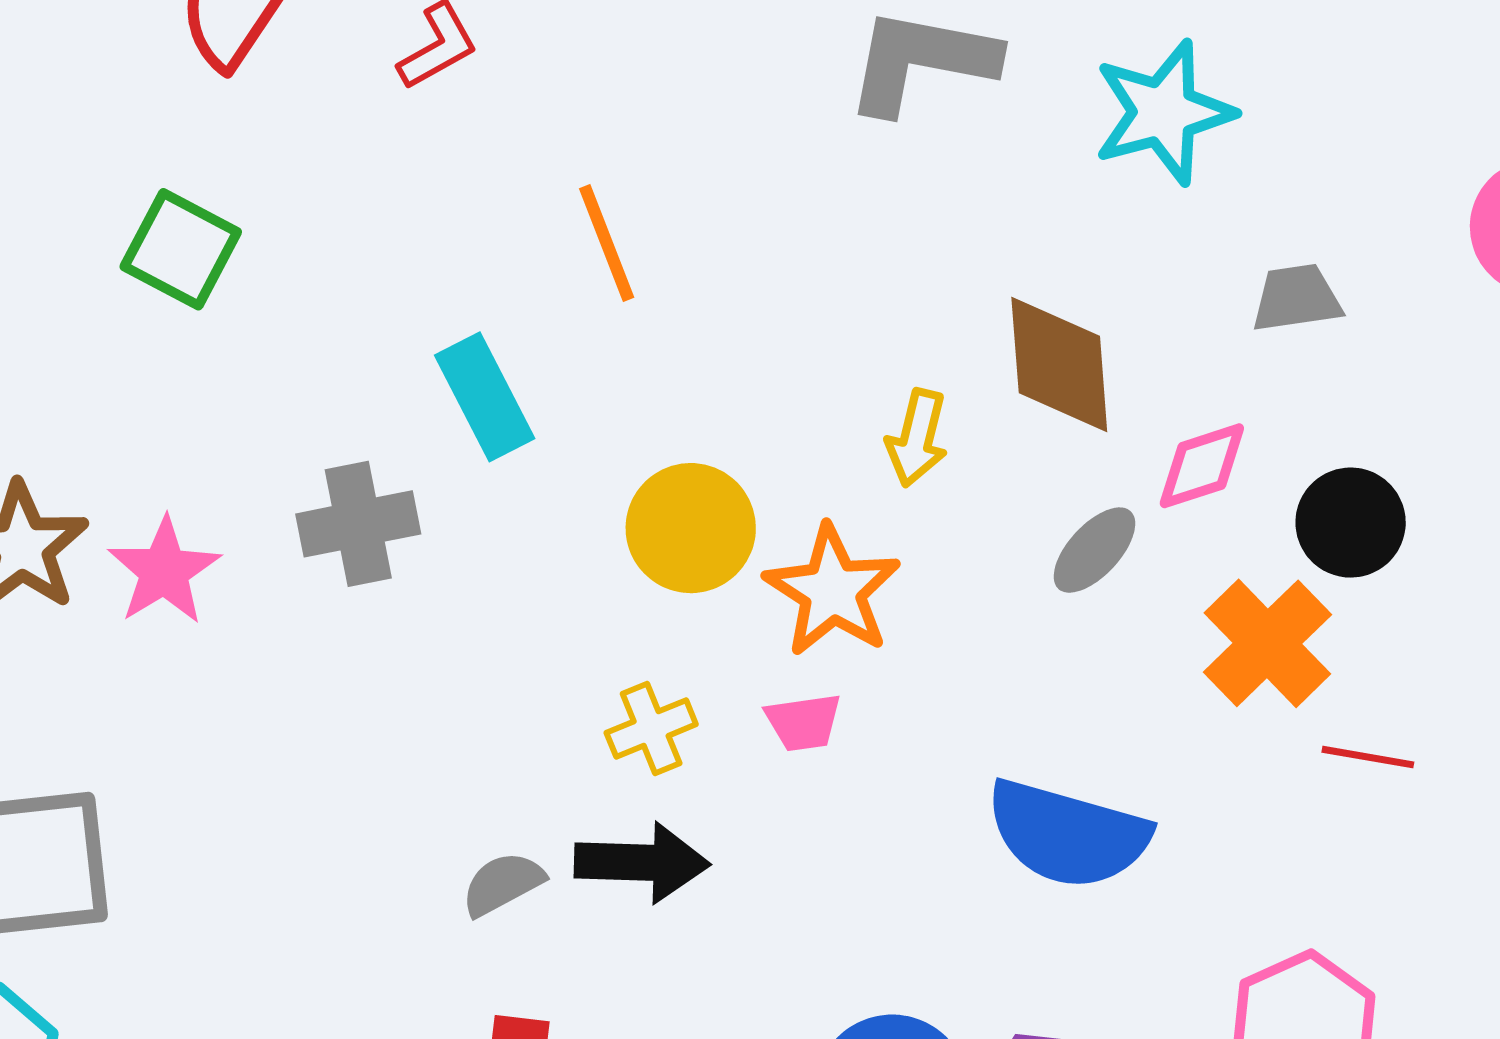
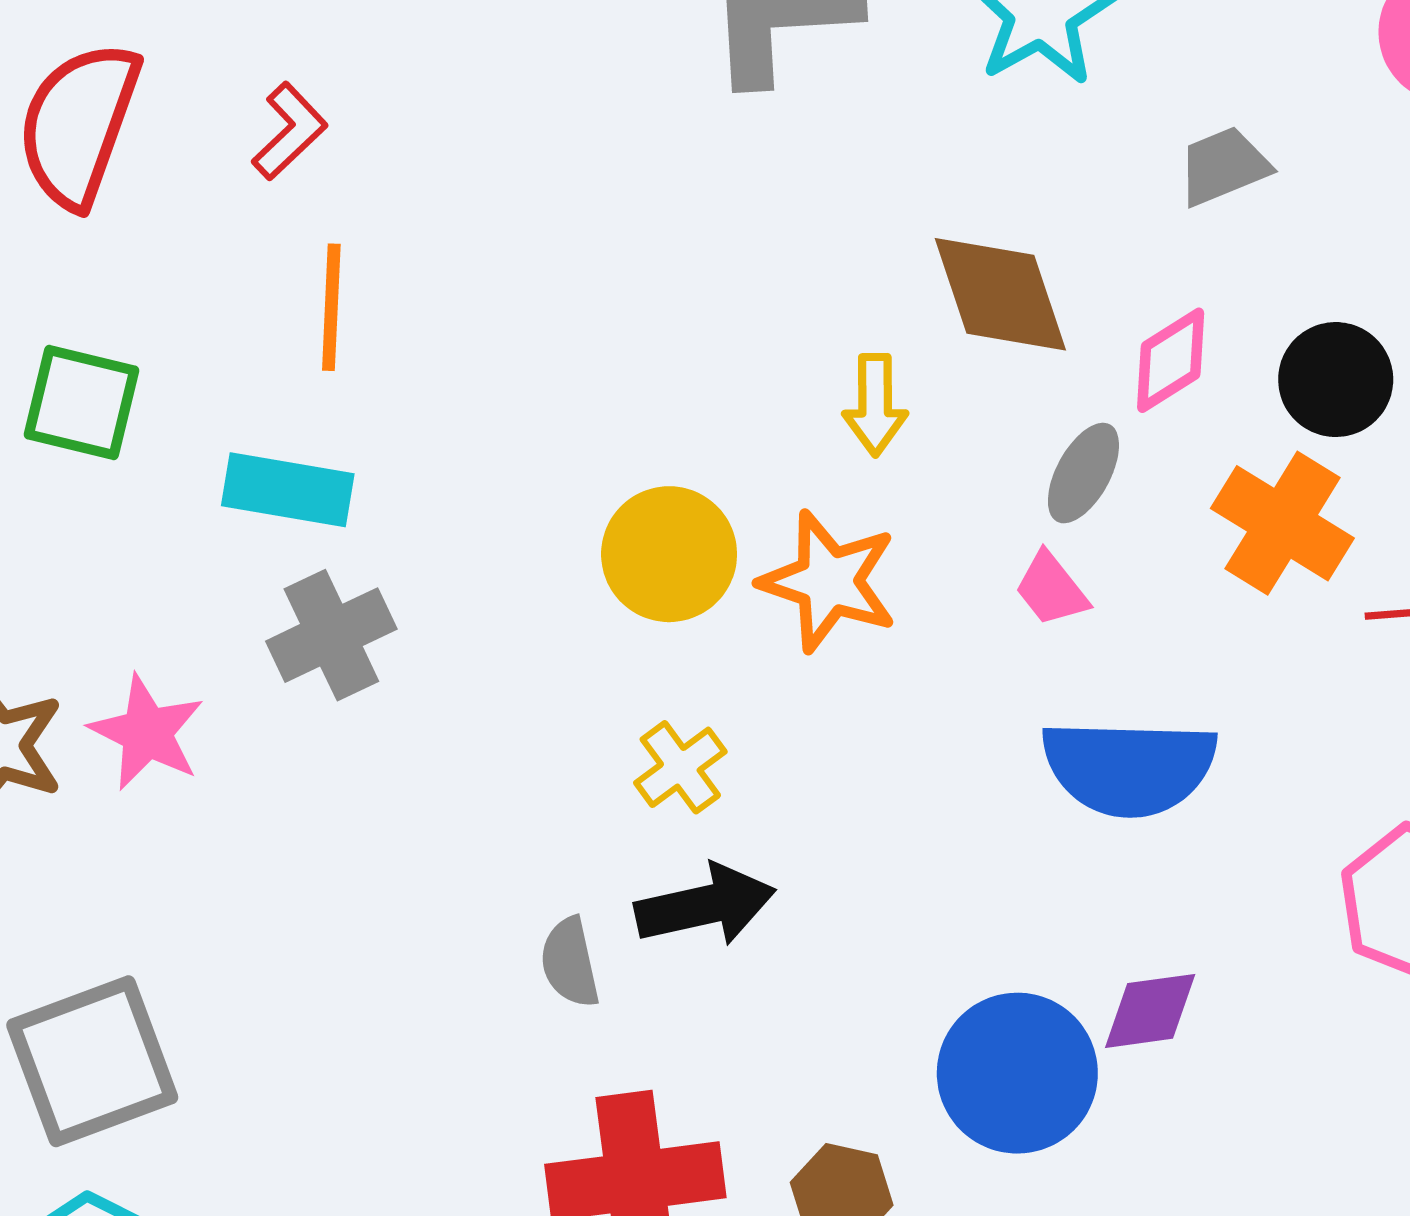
orange line: (607, 243) -> (331, 307), moved, turned 38
cyan rectangle: (485, 397) -> (288, 490), moved, turned -39
pink trapezoid: (803, 722) -> (1051, 589), moved, turned 74
gray semicircle: (503, 884) -> (570, 963), turned -60

